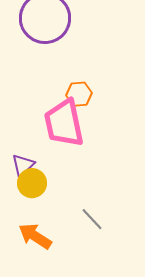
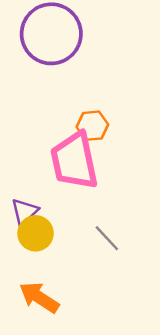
gray line: (92, 219) -> (107, 238), moved

